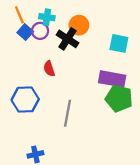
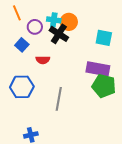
cyan cross: (47, 17) -> (54, 20), moved
blue square: (25, 32) -> (22, 45), moved
red semicircle: (49, 69) -> (43, 60), turned -72

